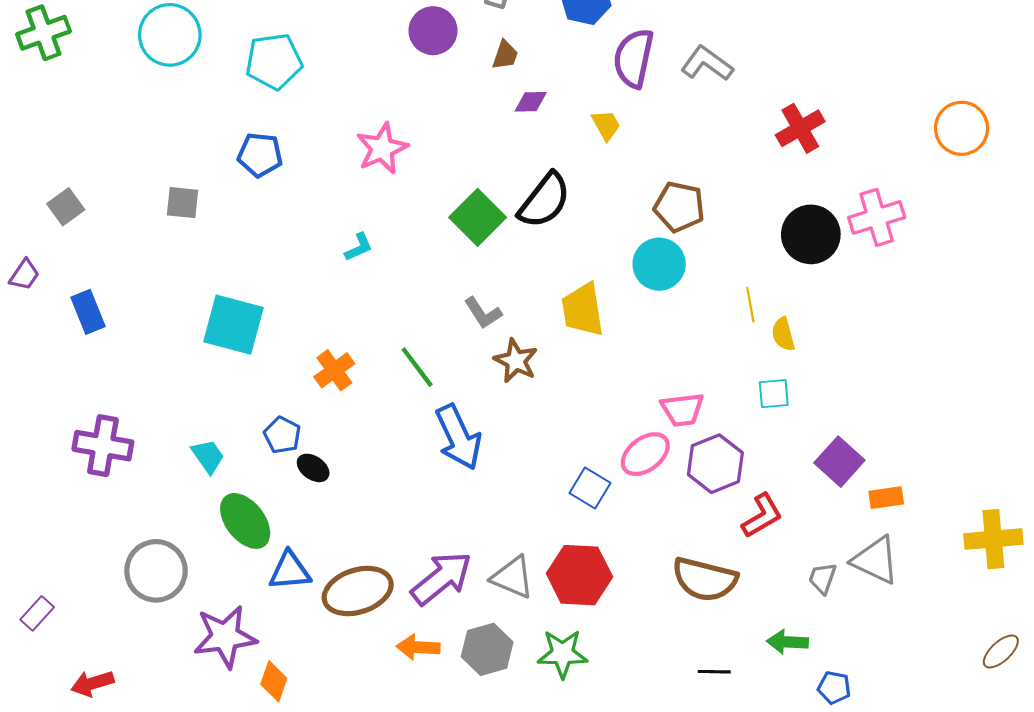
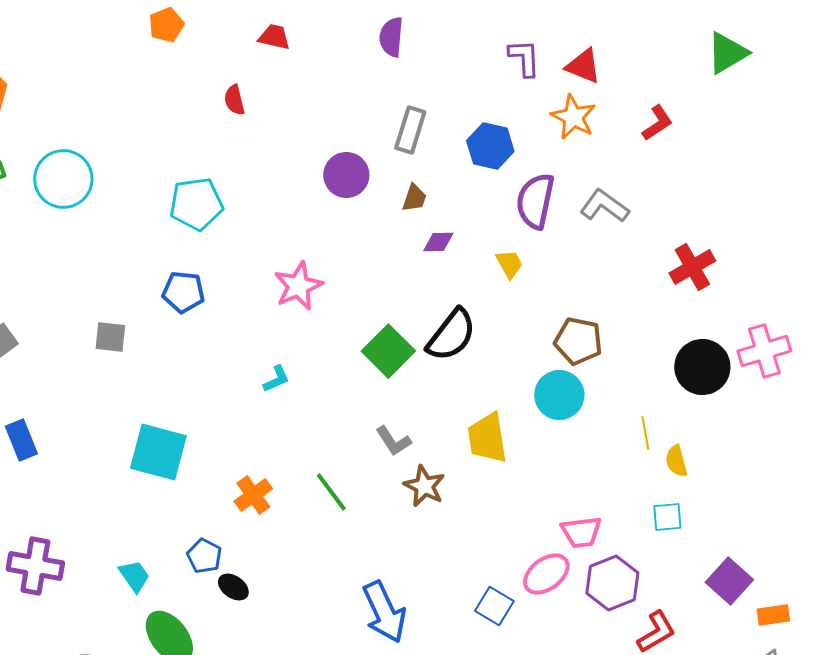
cyan circle: (170, 35) -> (63, 179), moved
blue arrow: (458, 437) -> (384, 612), moved

